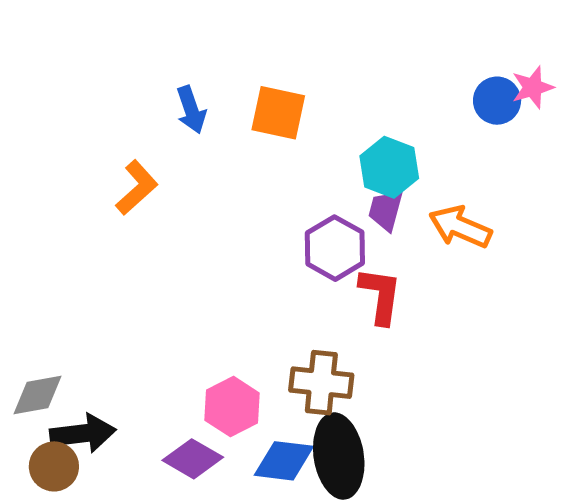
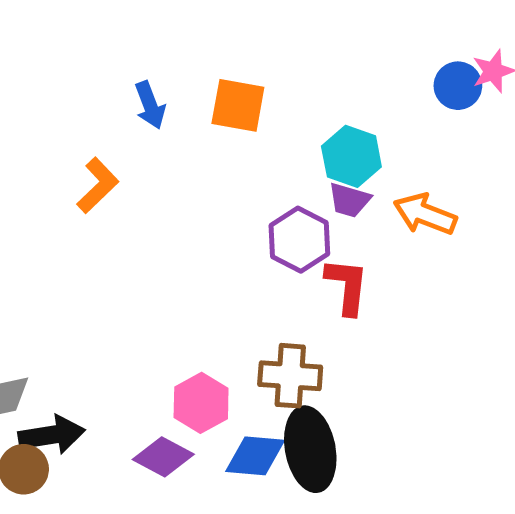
purple trapezoid: (386, 210) -> (349, 200), turned -87

